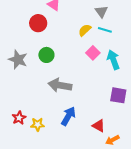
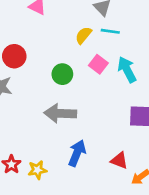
red circle: (38, 23) -> (14, 56), moved
green circle: (46, 55) -> (62, 74), moved

